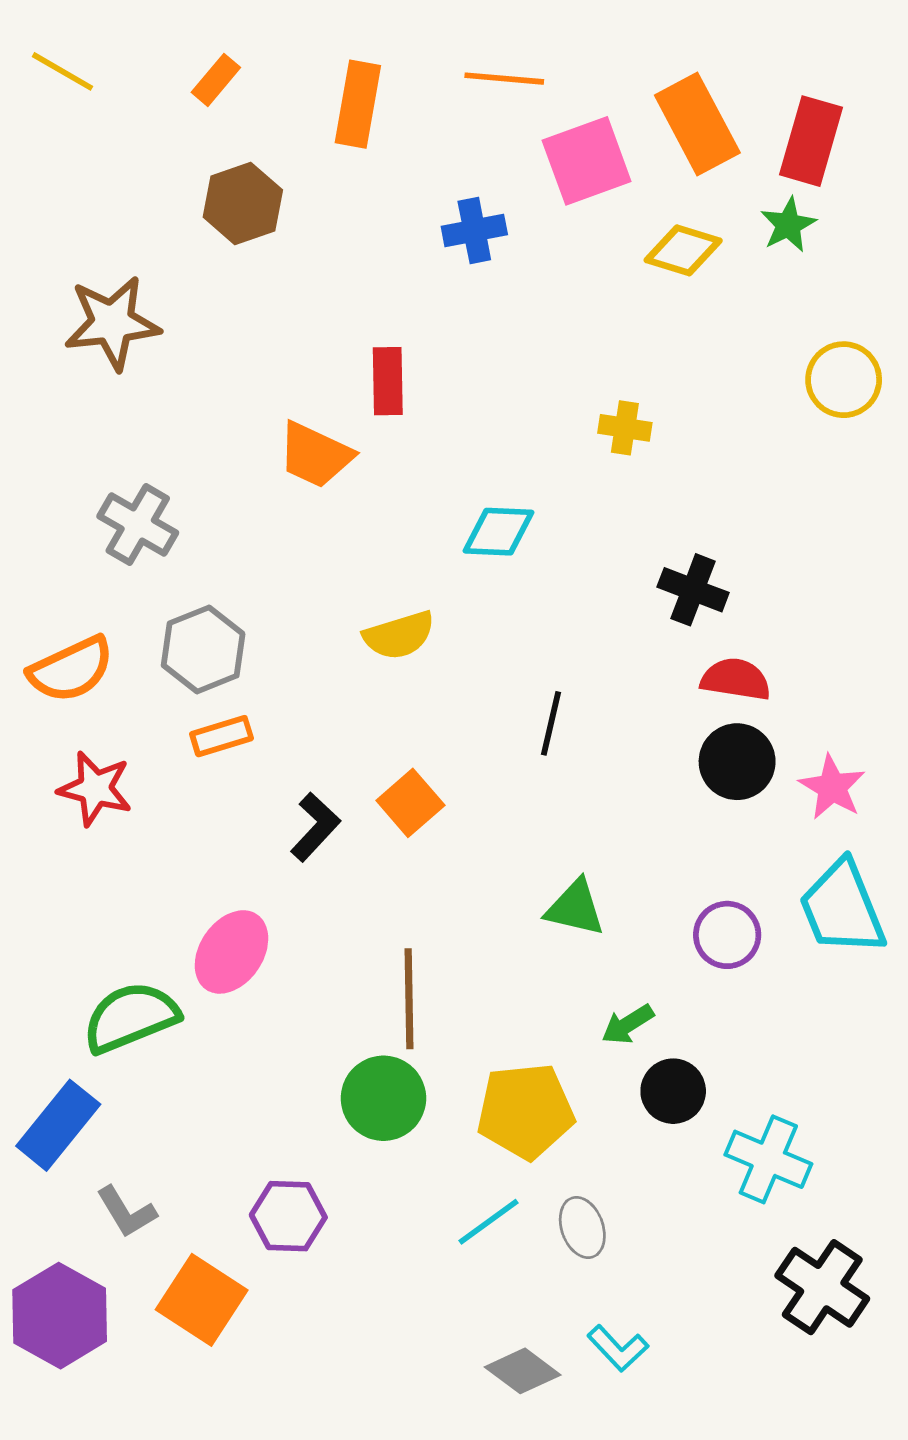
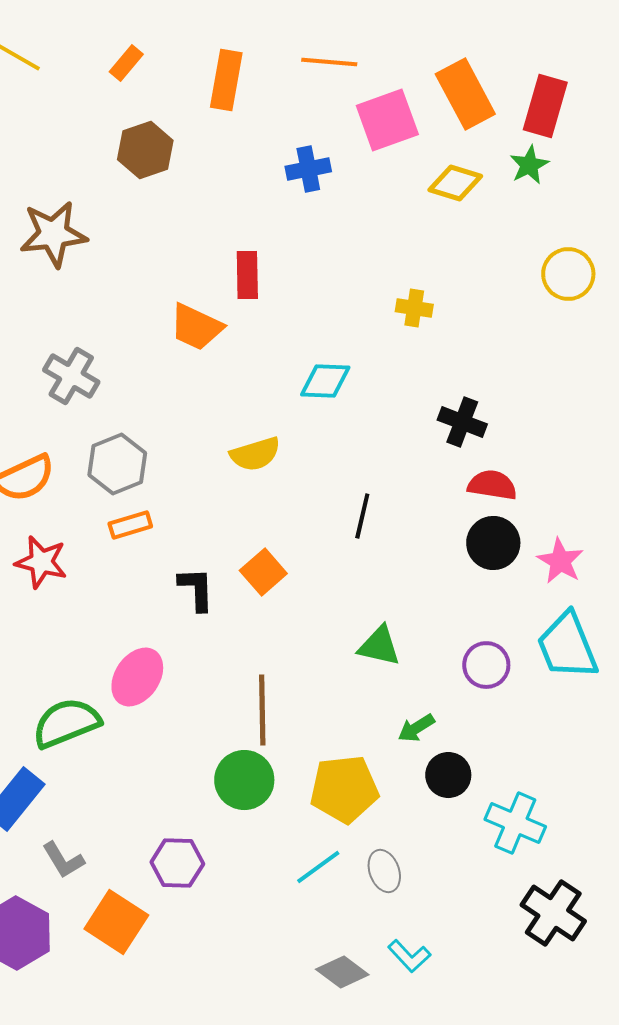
black L-shape: (315, 827) -> (196, 589), turned -45

